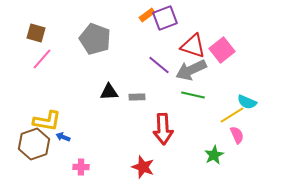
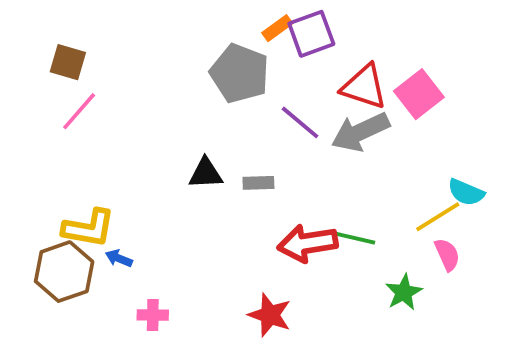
gray pentagon: (95, 39) -> (240, 73), moved
green line: (193, 95) -> (353, 238), moved
red arrow: (163, 129) -> (308, 243), turned 84

